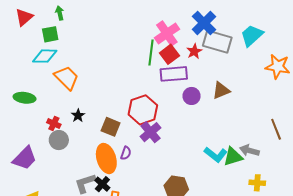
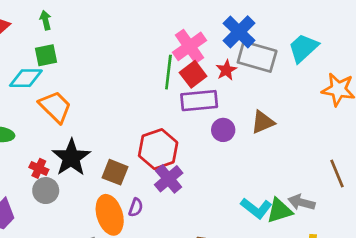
green square: (50, 34) -> (46, 55), moved
black star: (78, 116) -> (71, 158), size x2.0

